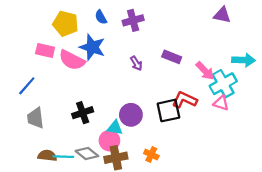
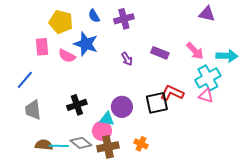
pink rectangle: (45, 50) -> (42, 47), turned 72
pink semicircle: (72, 60) -> (67, 56), size x0.7
pink arrow: (205, 71) -> (195, 51), moved

